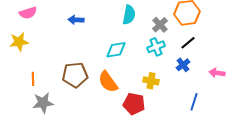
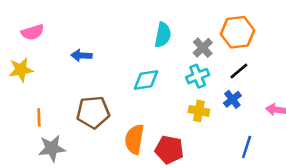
blue arrow: (76, 20) -> (82, 55), moved
yellow cross: (151, 81) -> (199, 111), moved
orange semicircle: (108, 82) -> (134, 139), moved, turned 45

